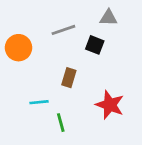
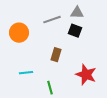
gray triangle: (108, 18) -> (77, 13), moved
cyan line: (39, 102) -> (26, 73), moved

